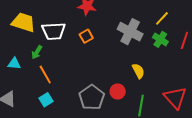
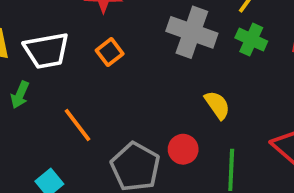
orange line: (45, 74) -> (78, 125), moved

